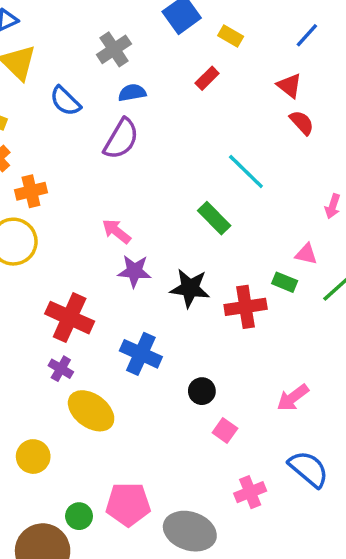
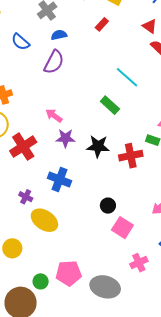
red cross: (70, 318) -> (23, 147), moved, turned 36
blue cross: (141, 354) -> (60, 179), moved
pink square: (225, 430) -> (122, 228), size x1.5

